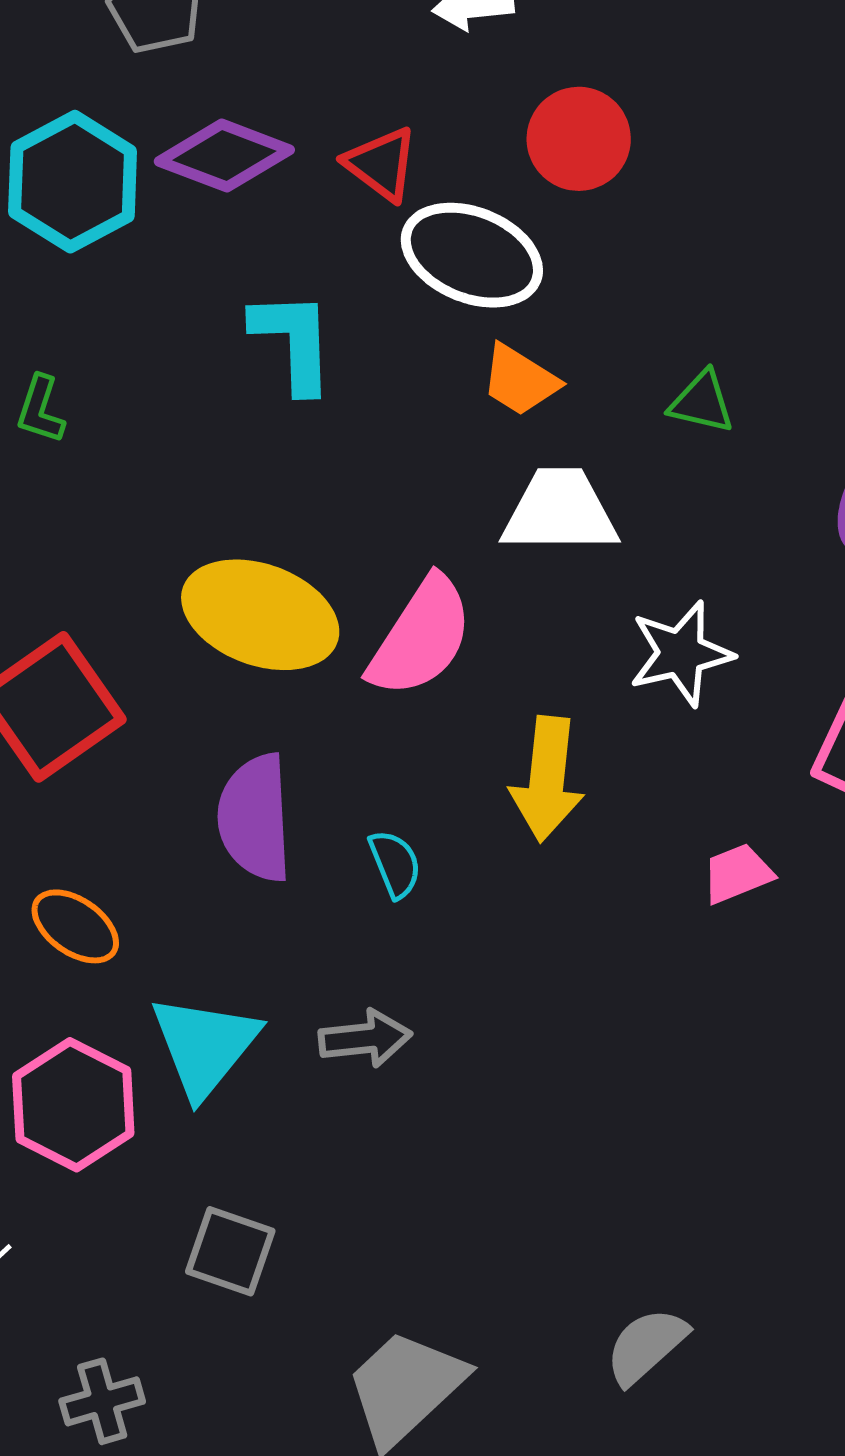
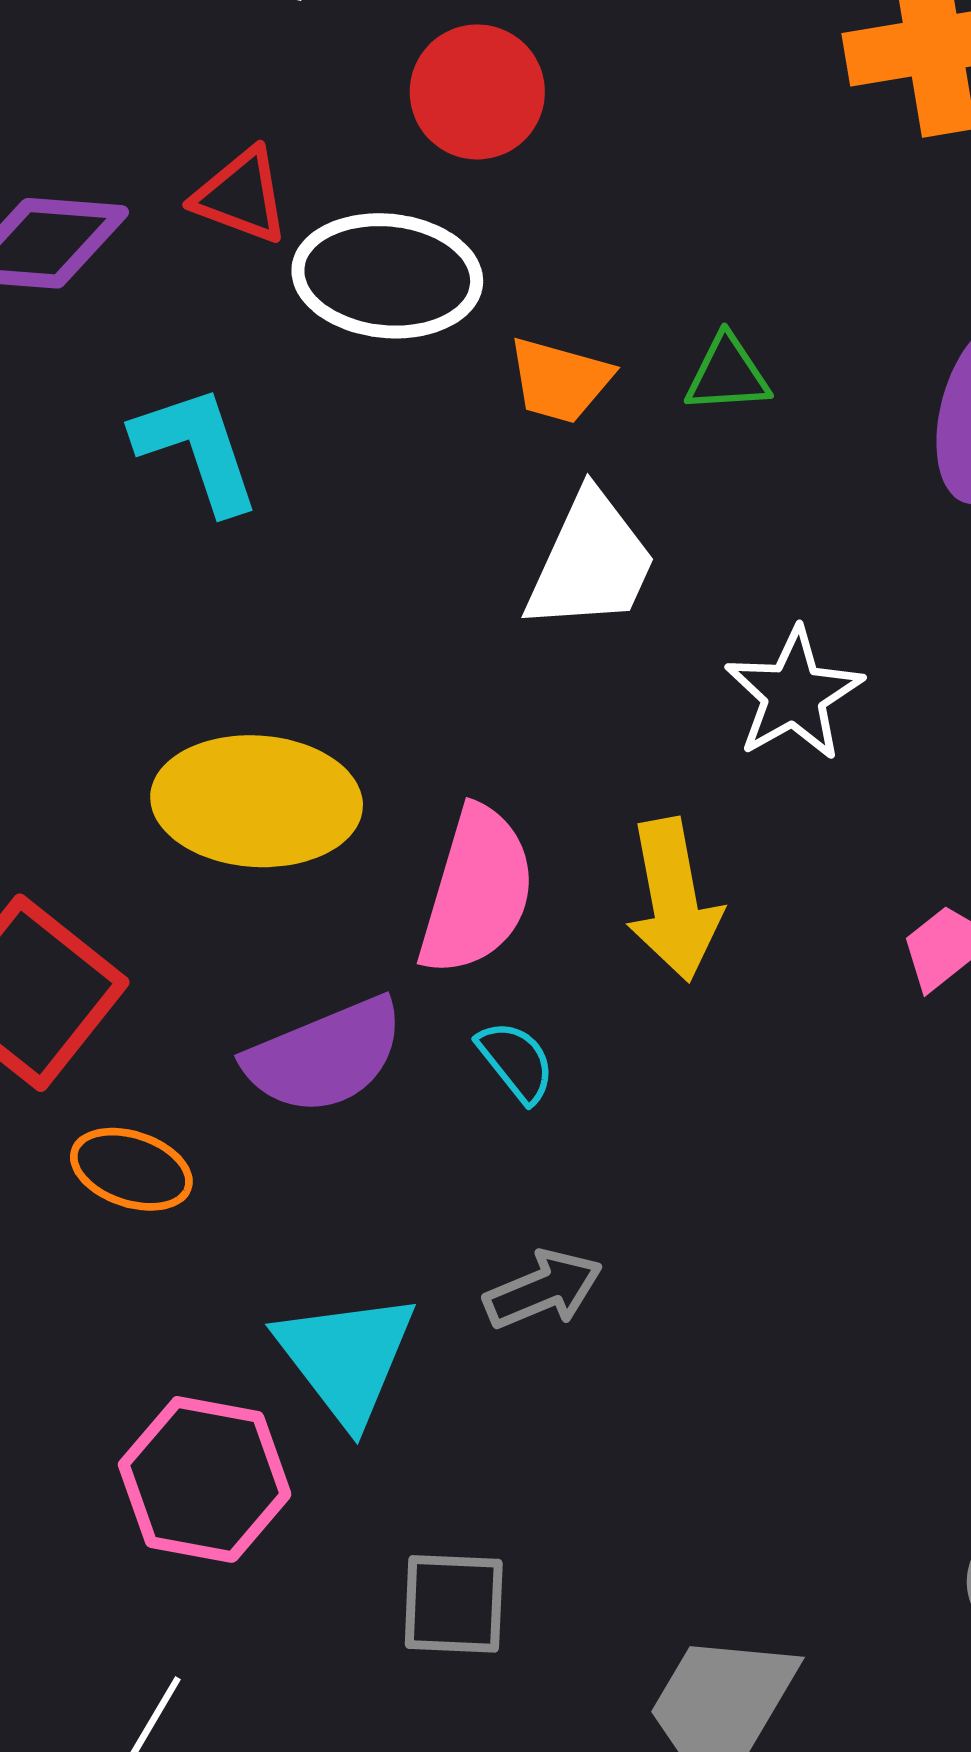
orange trapezoid: (520, 380) -> (560, 380), moved
white trapezoid: (560, 511) -> (591, 562), turned 131
pink semicircle: (421, 637) -> (477, 891), moved
purple semicircle: (255, 818) -> (325, 1056), turned -93
orange ellipse: (75, 926) -> (131, 1169), moved

